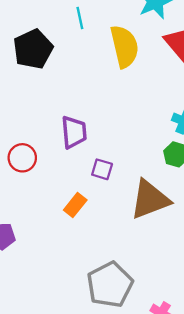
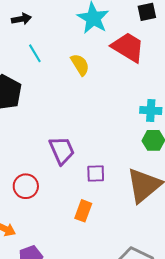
yellow semicircle: (124, 46) -> (80, 65), size x0.6

